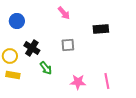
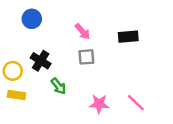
pink arrow: (64, 13) -> (83, 32), moved
blue circle: (17, 21) -> (32, 19), moved
pink line: (107, 81) -> (136, 103), turned -35

